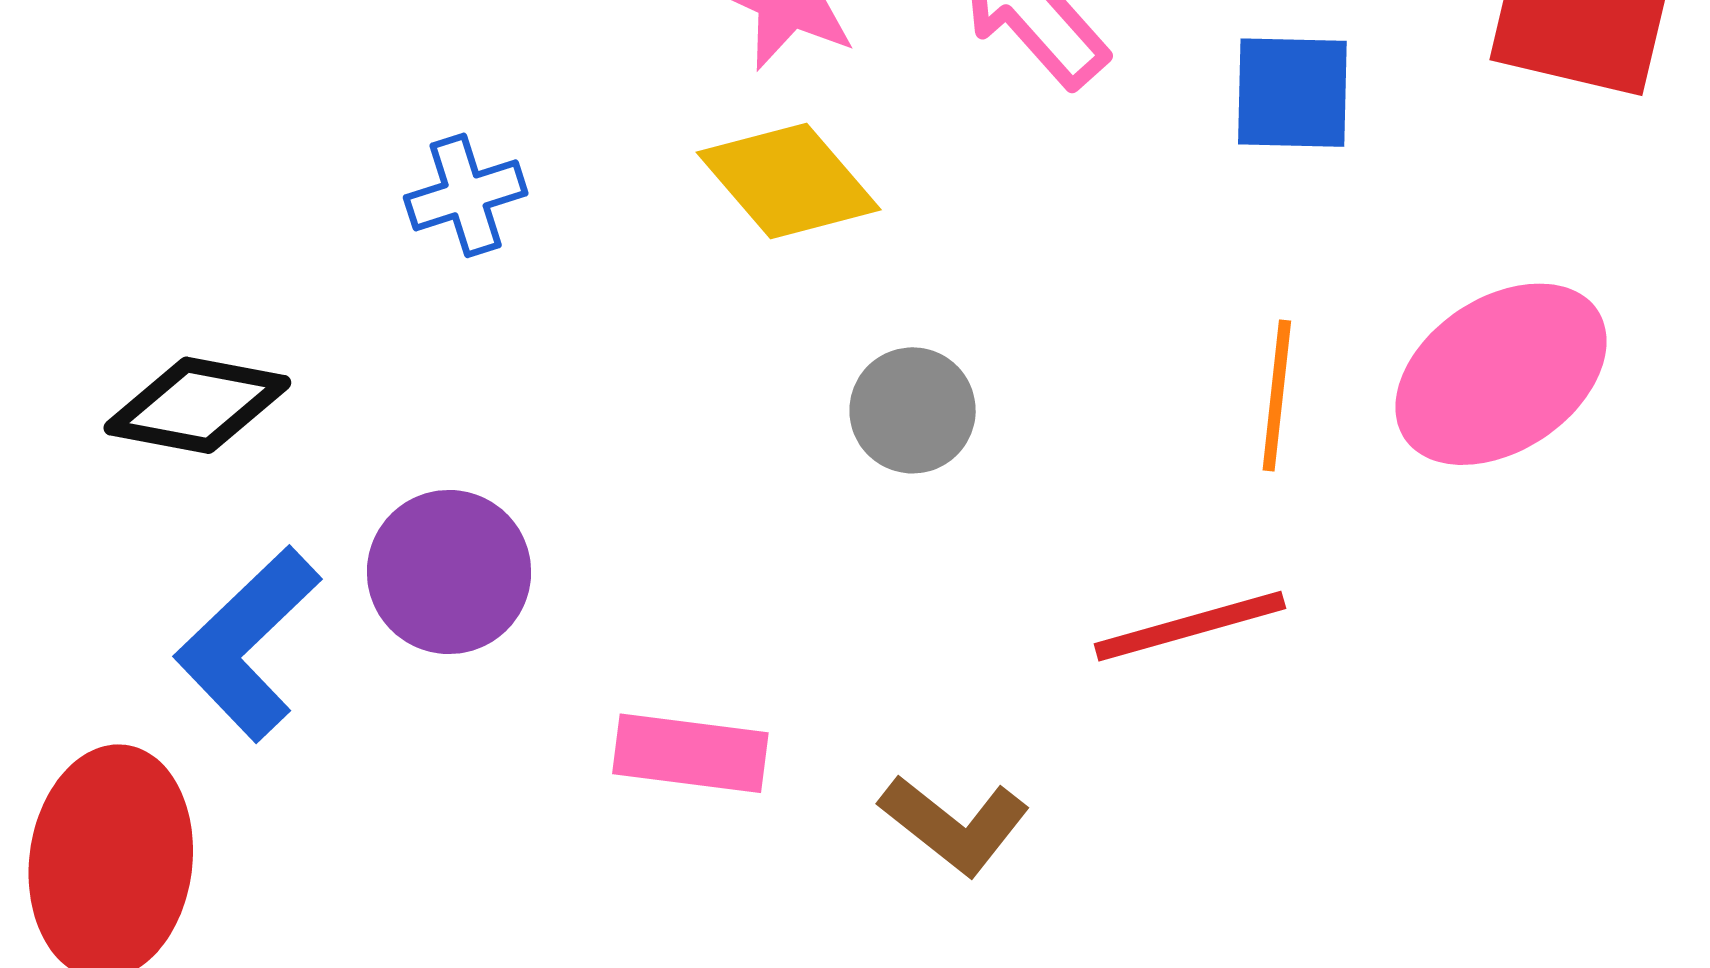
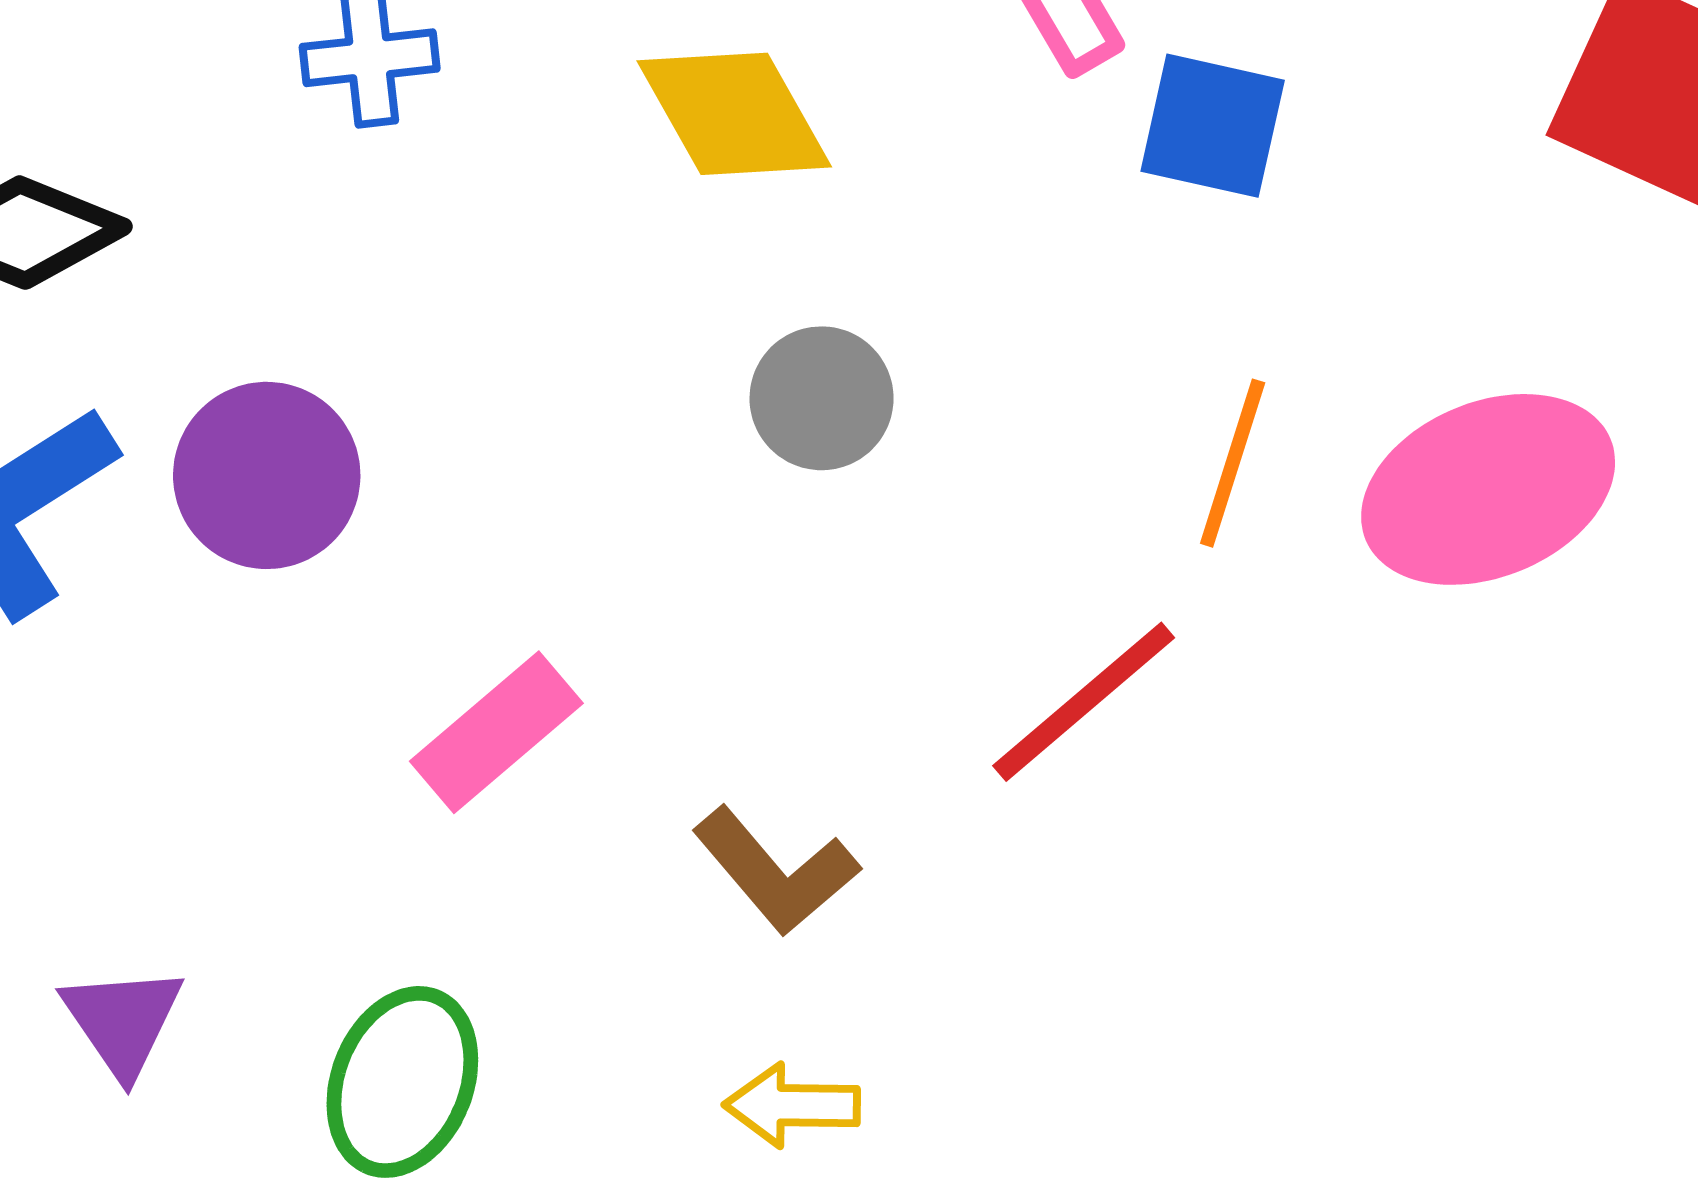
blue square: (1292, 93) -> (1213, 126), moved
red line: (1190, 626) -> (1084, 702), turned -36
pink rectangle: (690, 753) -> (496, 732), turned -59

